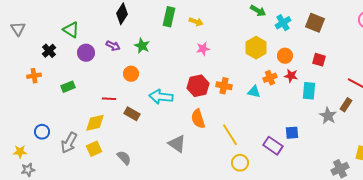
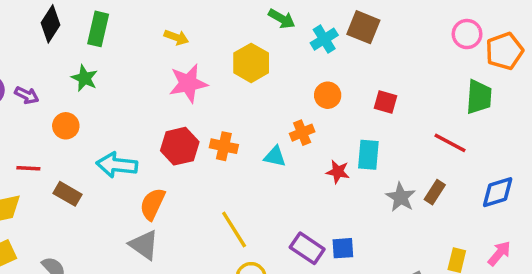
green rectangle: (169, 17) -> (98, 29), moved
brown square: (315, 23) -> (363, 27), moved
purple arrow: (113, 46) -> (27, 95), moved
yellow hexagon: (256, 48) -> (251, 63), moved
pink star: (203, 49) -> (188, 83), size x1.6
red star: (291, 76) -> (338, 172), moved
brown rectangle: (346, 105) -> (435, 192), moved
orange semicircle: (198, 119) -> (153, 204), moved, turned 42
blue square: (292, 133) -> (343, 248), moved

